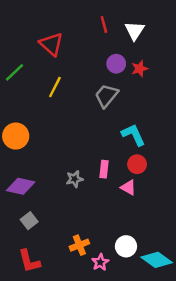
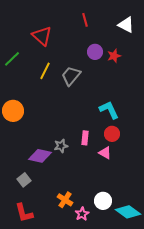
white triangle: (135, 31) -> (126, 25), moved, turned -36
gray trapezoid: (106, 96) -> (71, 76), moved
purple diamond: (21, 186) -> (40, 156), moved
orange cross: (79, 245) -> (65, 200), turned -35

